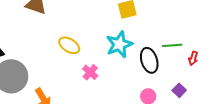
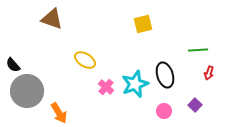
cyan star: (119, 44) -> (135, 84), moved
green line: (172, 45) -> (198, 50), moved

